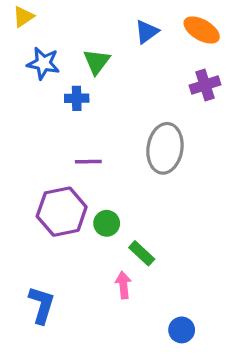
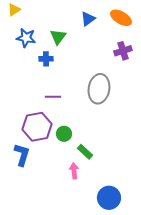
blue L-shape: (42, 305) -> (22, 155), moved
blue circle: (182, 330) -> (109, 198), size x1.5

